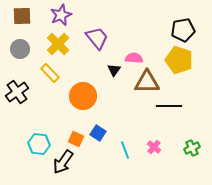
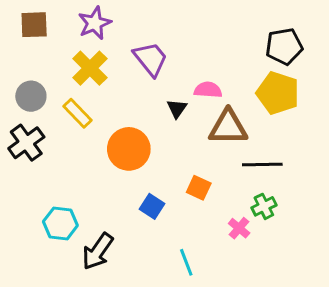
gray circle: (20, 49) -> (31, 96), moved
orange square: (76, 139) -> (199, 188), moved
green cross: (192, 148) -> (264, 206), moved
cyan line: (125, 150) -> (186, 262), moved

